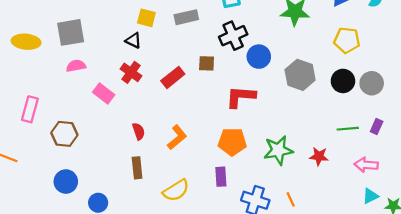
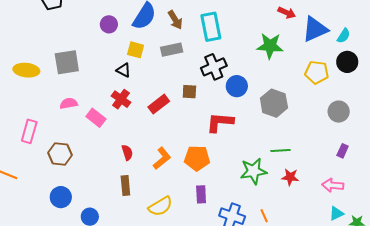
pink semicircle: (76, 66) -> (69, 103), moved
black circle: (343, 81) -> (347, 62), moved
green line: (348, 129) -> (281, 151), moved
orange pentagon: (232, 142) -> (197, 158), moved

